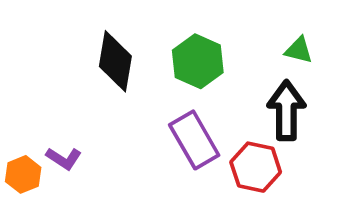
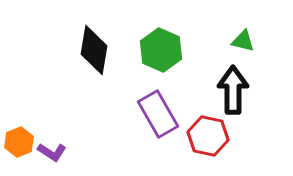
purple L-shape: (64, 158) -> (52, 152), moved

